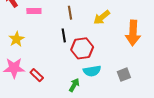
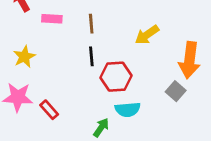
brown line: (70, 13) -> (91, 24), moved
gray square: (124, 75) -> (176, 91), moved, turned -32

